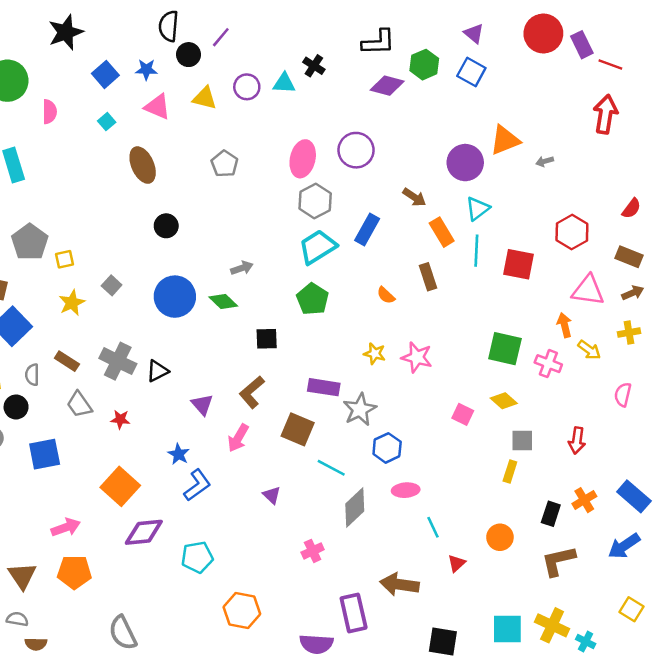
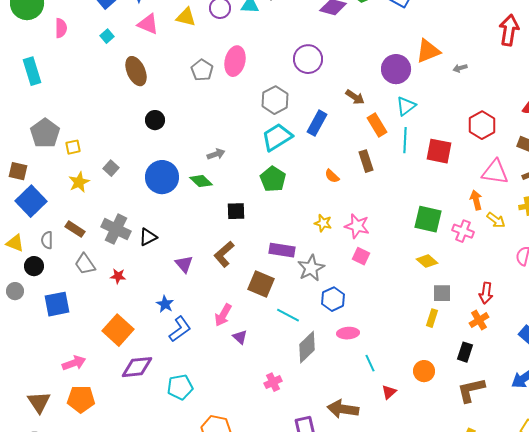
pink ellipse: (303, 159) -> (235, 61), moved
pink square: (463, 414) -> (361, 256), moved
pink arrow: (238, 438) -> (223, 315), moved
orange cross: (584, 500) -> (479, 320), moved

